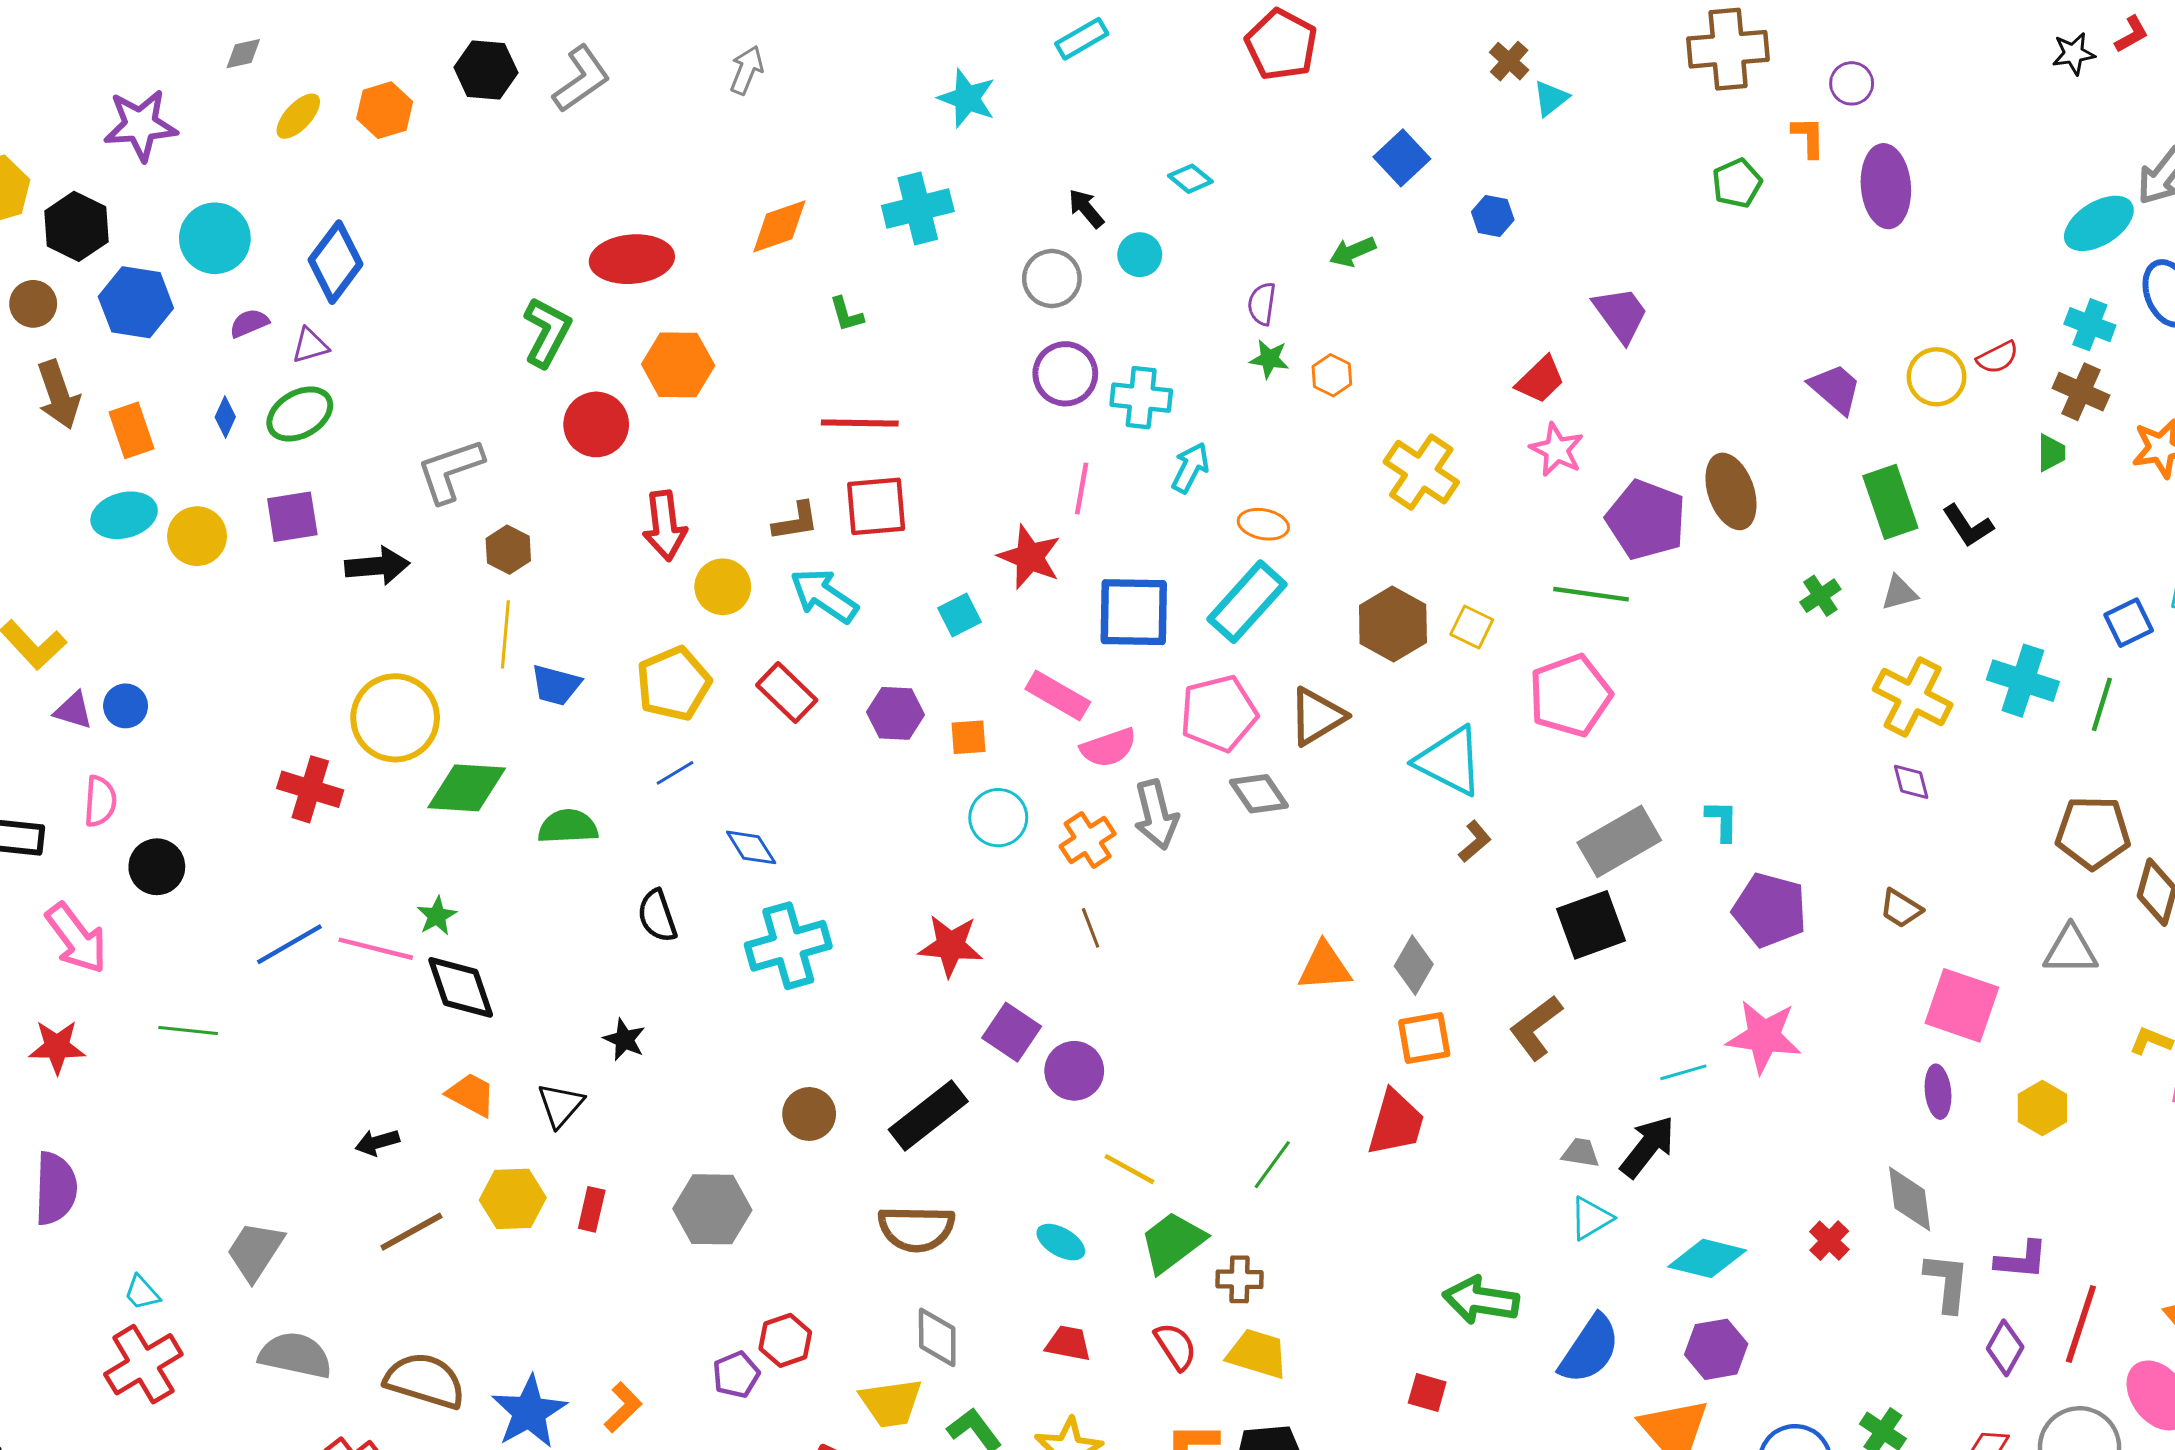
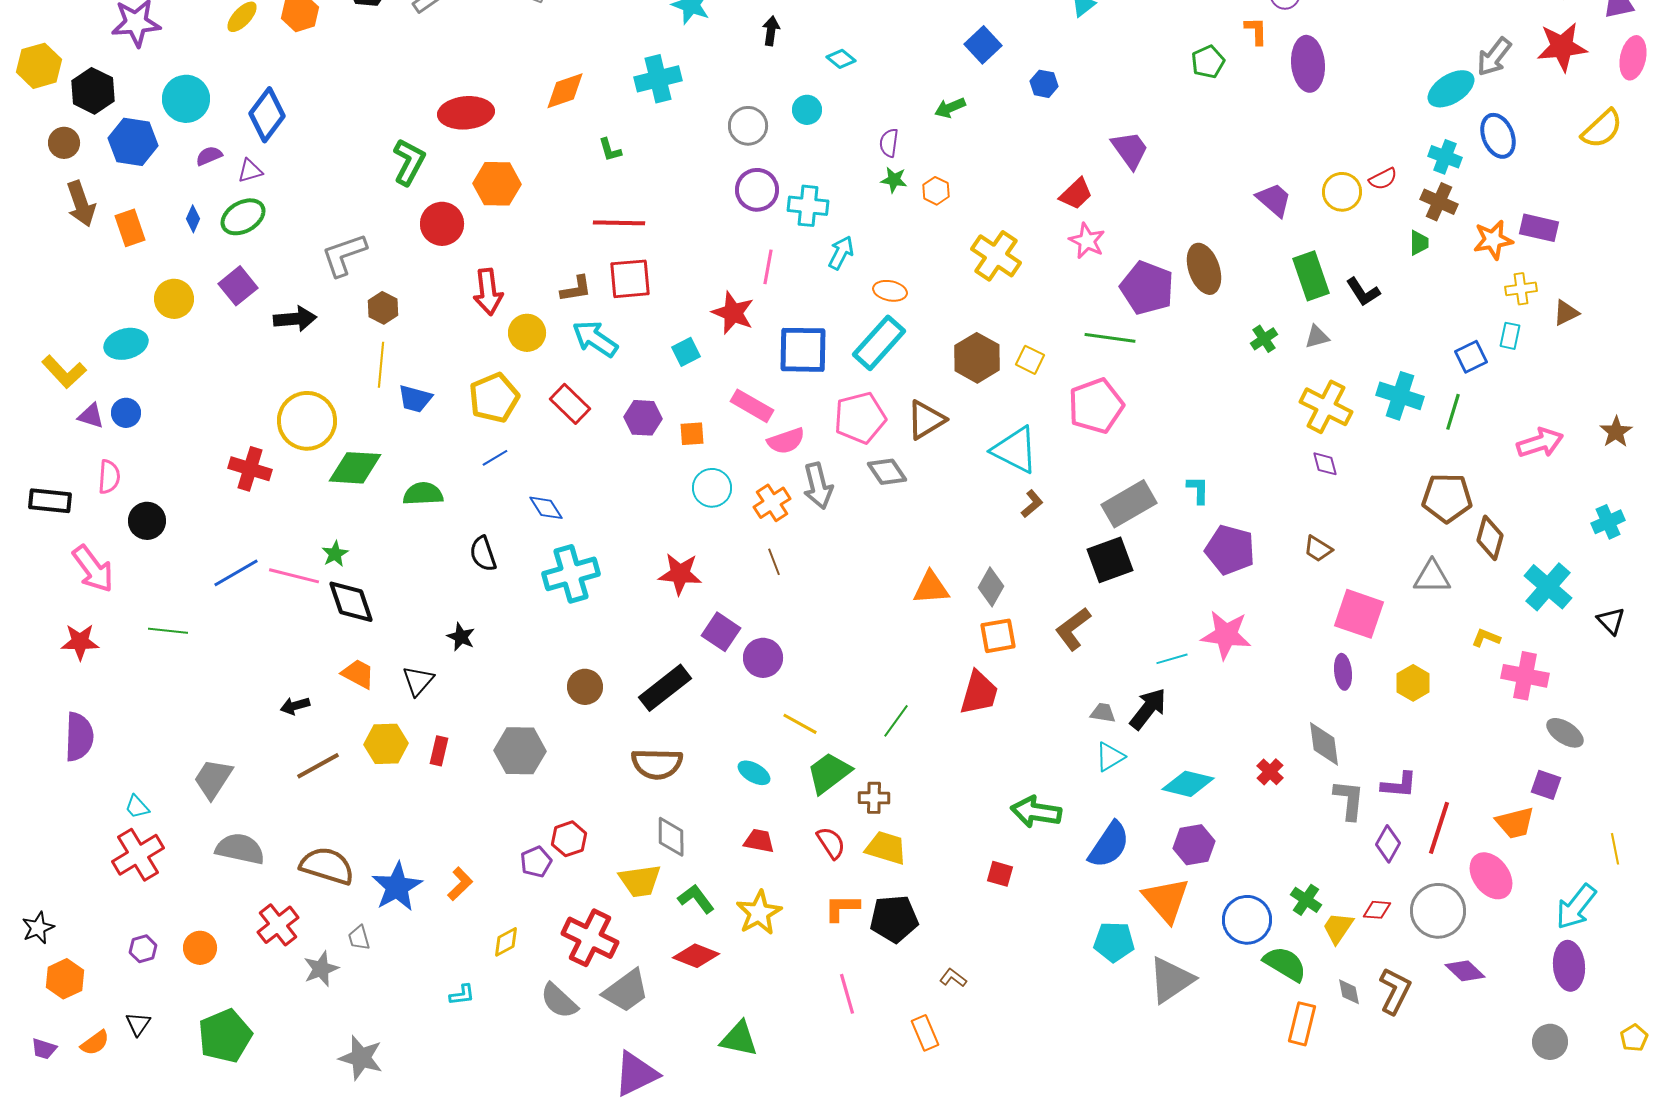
black arrow: (1086, 208) -> (771, 31), moved, turned 48
cyan ellipse: (124, 515) -> (126, 344), moved
purple square: (292, 517) -> (238, 286), turned -30

